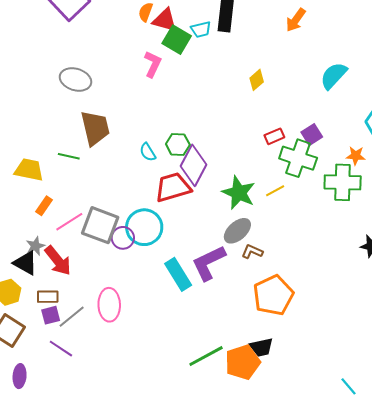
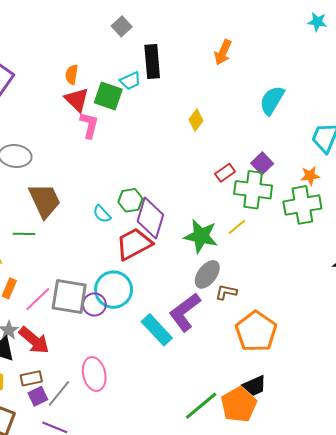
red triangle: (165, 20) -> (77, 100), moved, turned 40

